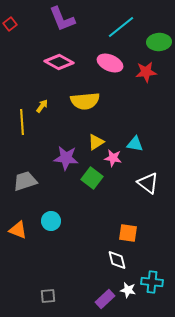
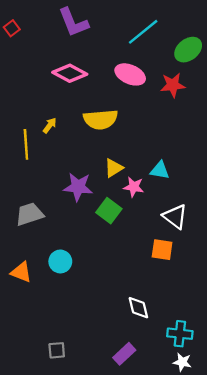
green ellipse: (159, 42) -> (188, 50), turned -35
orange square: (128, 233) -> (162, 250), moved
white star: (128, 290) -> (182, 362), moved

